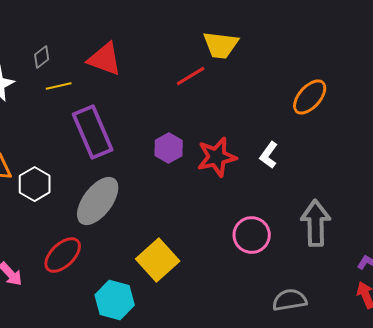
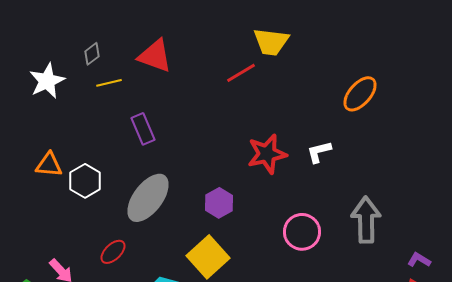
purple rectangle: (93, 132) -> (143, 129), size x0.6
purple hexagon: (169, 148) -> (219, 203), moved
white L-shape: (269, 155) -> (319, 152), turned 40
red ellipse: (63, 255) -> (113, 252), size x0.7

